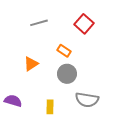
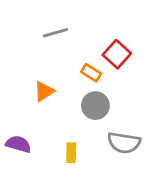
red square: (84, 24) -> (117, 54), moved

